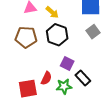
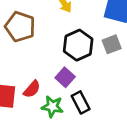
black hexagon: (57, 35) -> (78, 45), moved

